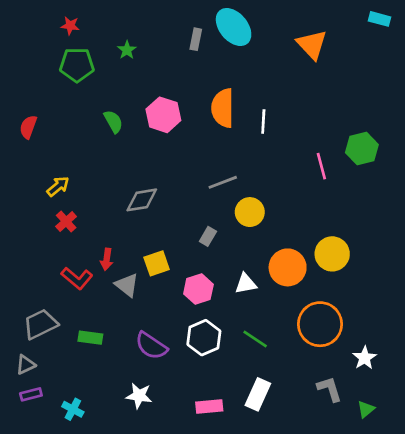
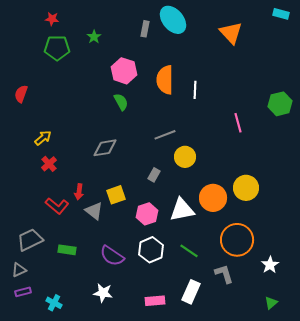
pink hexagon: (163, 115) -> (124, 71), moved
green semicircle: (113, 122) -> (121, 102), moved
green hexagon: (362, 149) -> (280, 104), moved
white triangle: (246, 284) -> (182, 210), size x1.5
gray L-shape: (329, 389) -> (224, 274), moved

